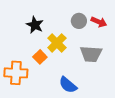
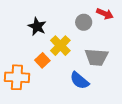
red arrow: (99, 22) -> (105, 14), moved
blue semicircle: (68, 85) -> (79, 81), moved

